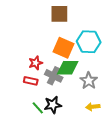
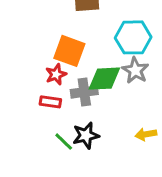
orange square: (64, 48) -> (69, 51), moved
gray cross: (54, 76) -> (84, 92), turned -30
gray star: (89, 81) -> (135, 70), moved

